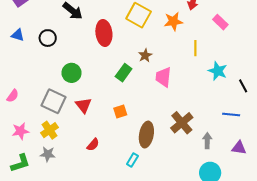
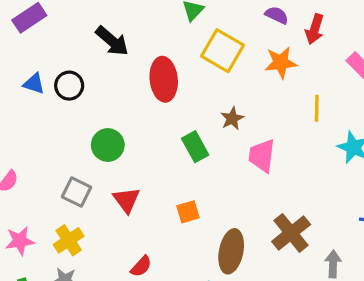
blue triangle: (18, 35) -> (34, 84), moved
green rectangle: (124, 73) -> (195, 147), turned -66
gray square: (53, 101) -> (76, 192), size x0.7

